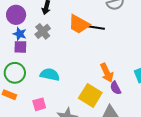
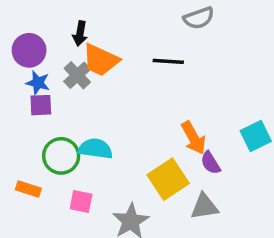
orange trapezoid: (79, 24) -> (101, 60), moved
green circle: (15, 73) -> (61, 156), moved
yellow square: (90, 95) -> (168, 179), turned 30
pink square: (39, 104) -> (81, 202), turned 32

